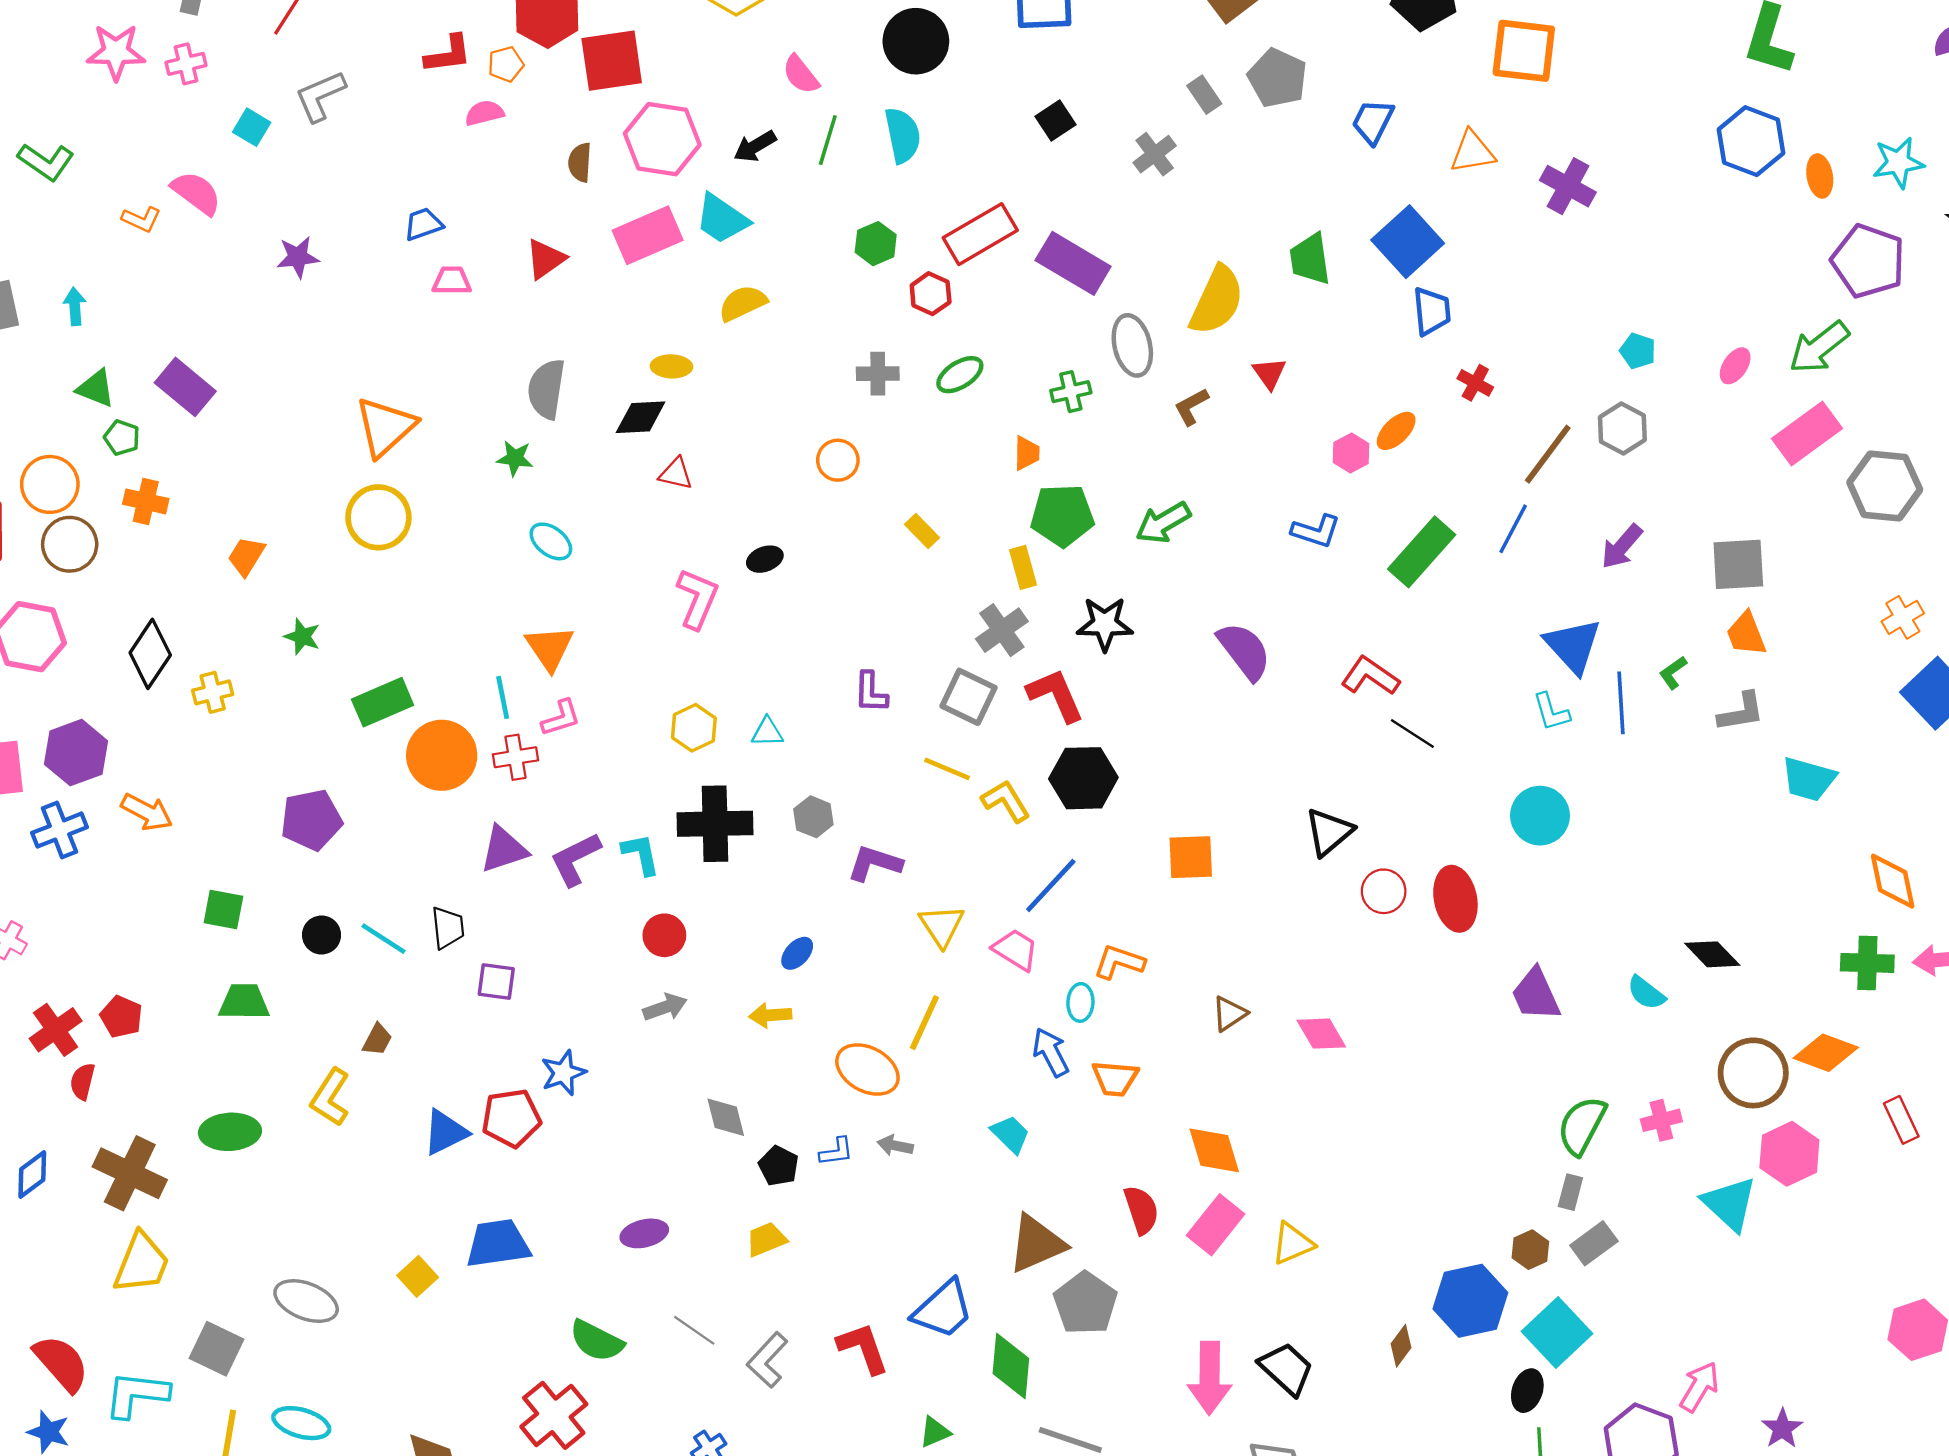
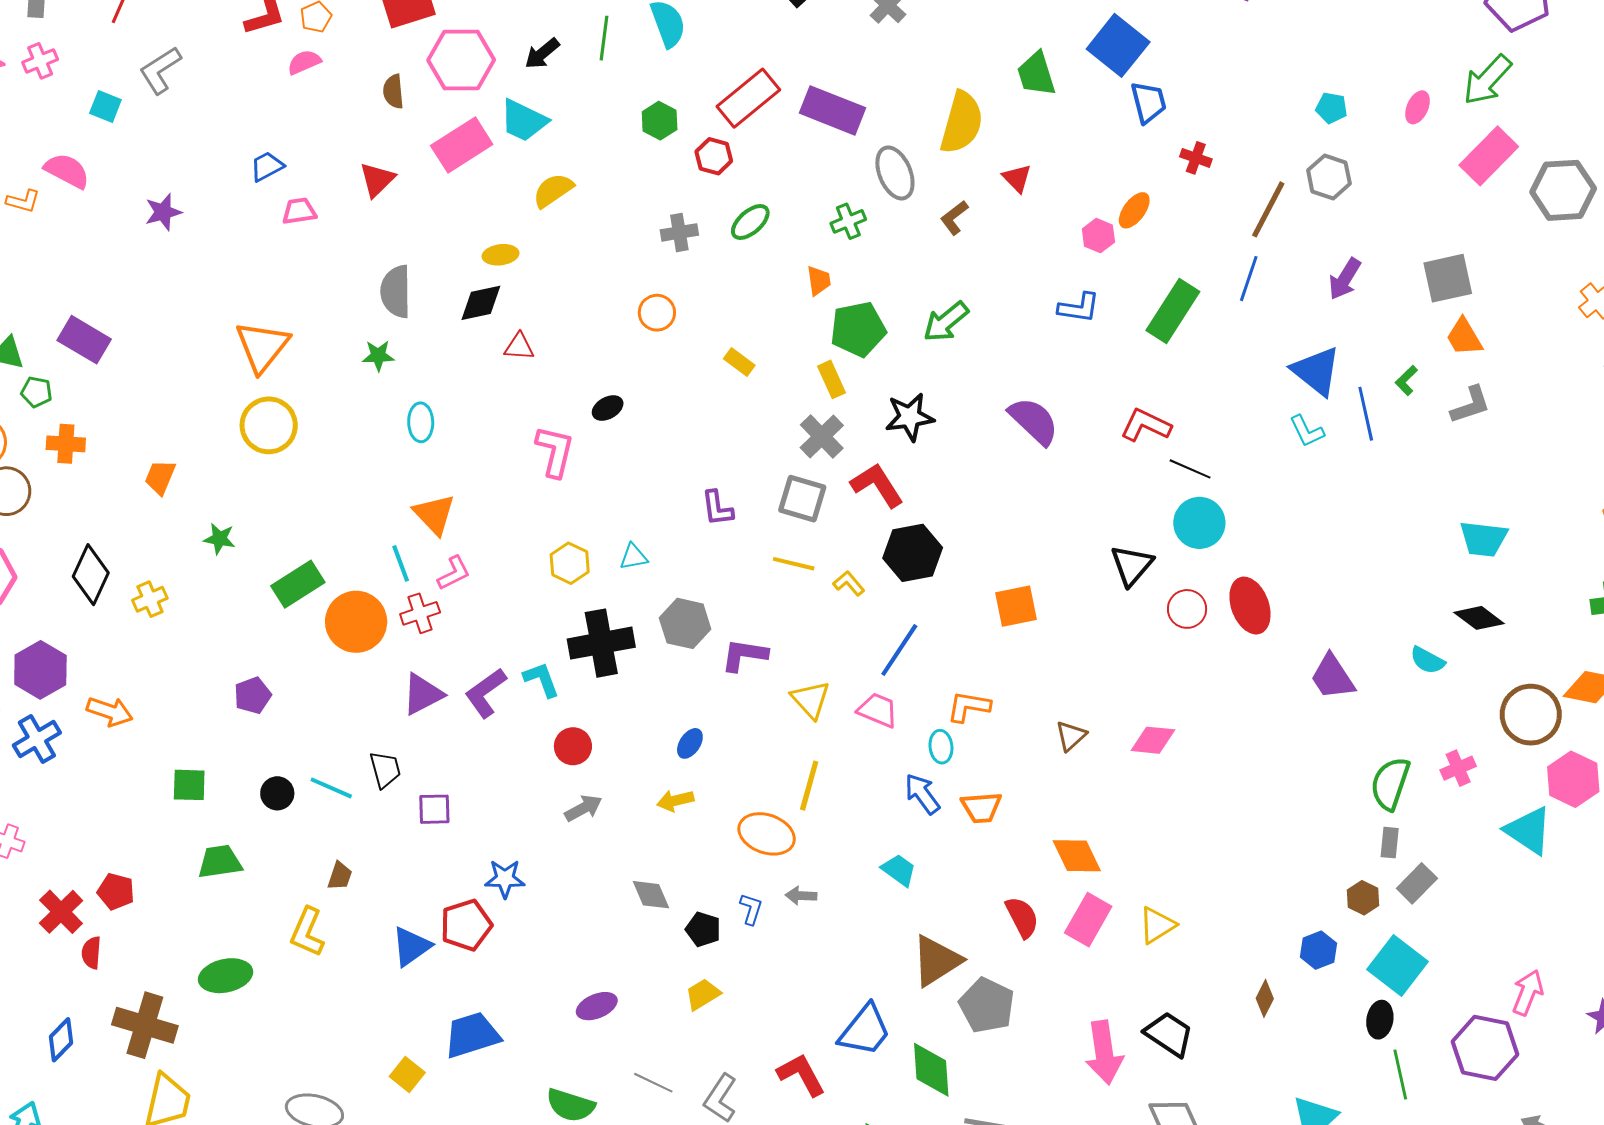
cyan ellipse: (551, 541) -> (421, 422), turned 60
cyan trapezoid: (1809, 779) -> (1484, 539), moved
yellow L-shape: (1006, 801) -> (849, 583), size x0.7
cyan circle: (1540, 816) -> (1199, 523), moved
gray hexagon: (813, 817) -> (685, 623), size x1.4
purple pentagon: (311, 820) -> (253, 695), size x0.7
pink diamond: (1321, 1034) -> (1153, 740), turned -45
blue star: (563, 1073) -> (505, 879), turned 30
blue L-shape: (836, 1152) -> (751, 909), turned -56
blue hexagon: (1470, 1301) -> (1318, 950), size x0.6

